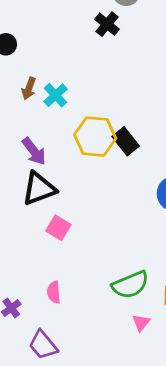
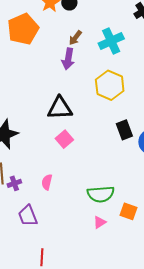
cyan cross: (56, 95) -> (111, 41), moved, size x1.4
black rectangle: (126, 141) -> (124, 130), moved
purple arrow: (34, 151) -> (68, 59), moved, turned 30

